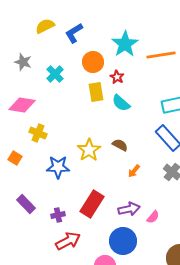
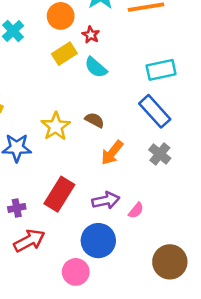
yellow rectangle: (96, 92) -> (64, 54), turned 66
orange arrow: (134, 171) -> (112, 153), size x1.5

